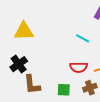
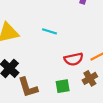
cyan line: (83, 38) -> (49, 31), moved

